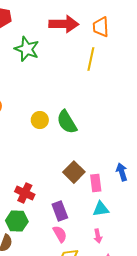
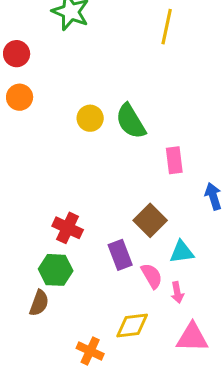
brown square: (74, 172) -> (150, 220), moved
pink rectangle: (96, 183) -> (174, 160), moved
pink semicircle: (60, 234) -> (152, 276), moved

